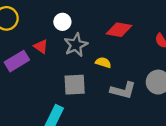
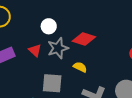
red diamond: (119, 30) -> (84, 39), moved
red triangle: (41, 46) -> (35, 50), moved

